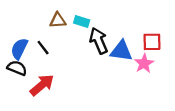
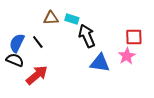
blue triangle: (121, 51) -> (100, 63), moved

